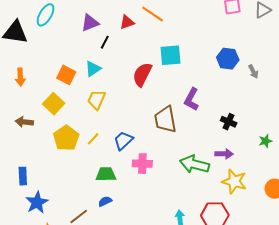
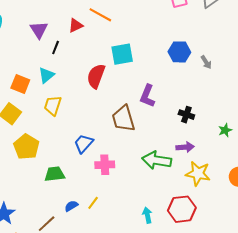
purple triangle: (90, 23) -> (39, 30), turned -36
yellow line: (93, 139) -> (93, 203), moved
green trapezoid: (106, 174) -> (55, 174), moved

